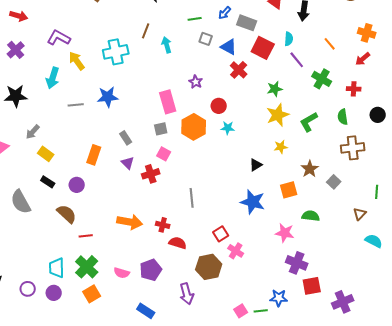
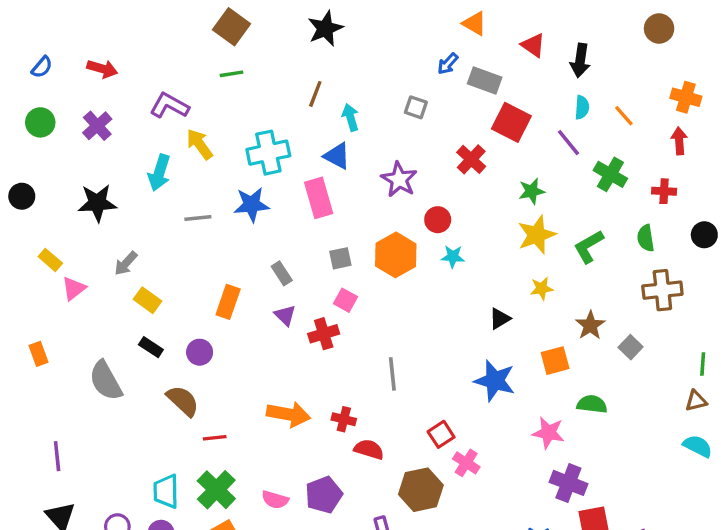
green line: (195, 19) -> (231, 74), moved
cyan semicircle: (289, 39) -> (582, 107), moved
blue triangle: (229, 47) -> (337, 156), moved
cyan cross: (116, 52) -> (268, 153), moved
red arrow: (363, 59) -> (679, 141), turned 126
purple star: (196, 82) -> (399, 179), size x1.5
pink rectangle: (168, 102) -> (319, 198), moved
brown triangle: (360, 214) -> (696, 401), moved, turned 32

